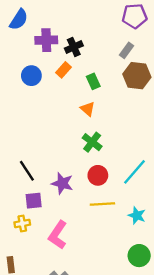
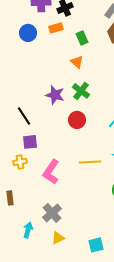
orange rectangle: (63, 70) -> (56, 28), turned 32
red circle: (98, 175) -> (77, 120), moved
purple star: (62, 183) -> (55, 95), moved
yellow line: (102, 204) -> (90, 162), moved

